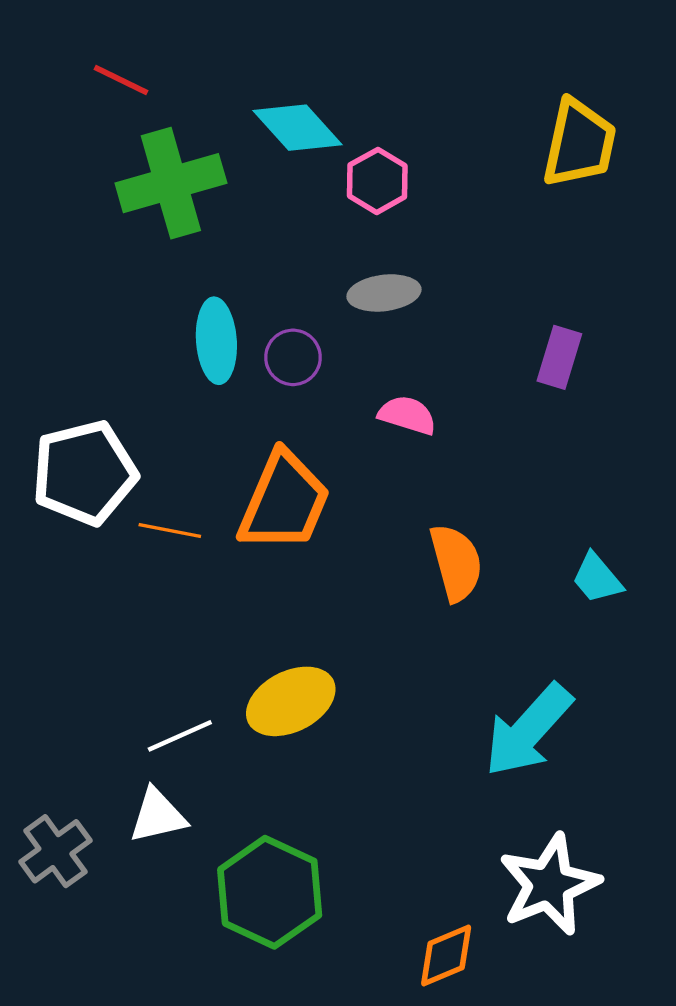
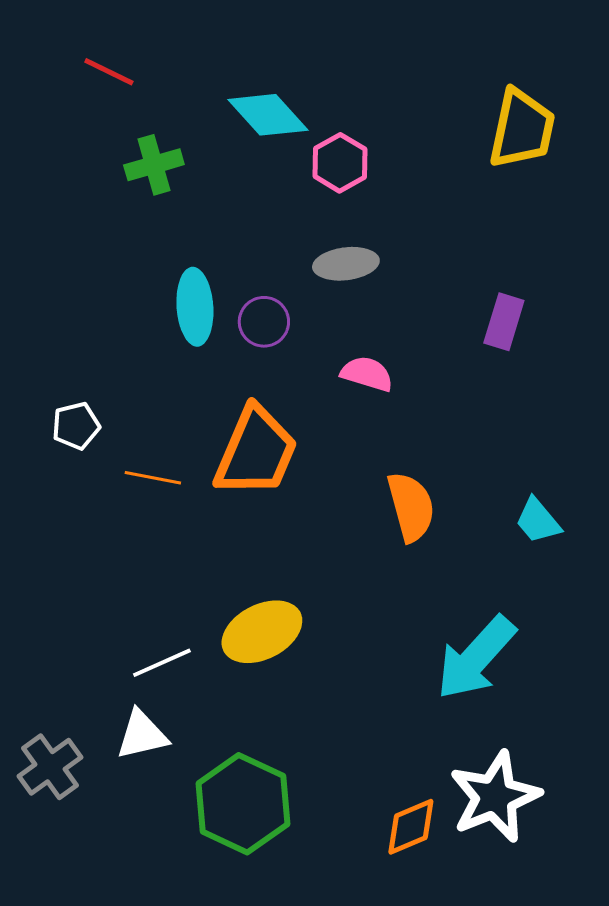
green cross: (171, 183) -> (154, 165), size x0.6
white pentagon: (84, 473) -> (76, 426), size x0.5
orange diamond: (446, 956) -> (411, 827), moved

